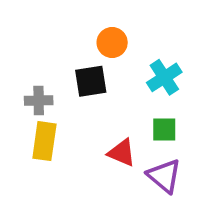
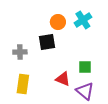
cyan cross: (164, 77) -> (83, 20), moved
yellow rectangle: (44, 141) -> (23, 84), moved

